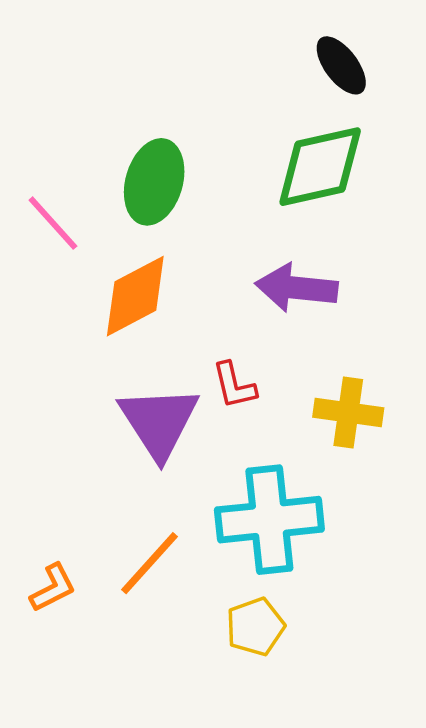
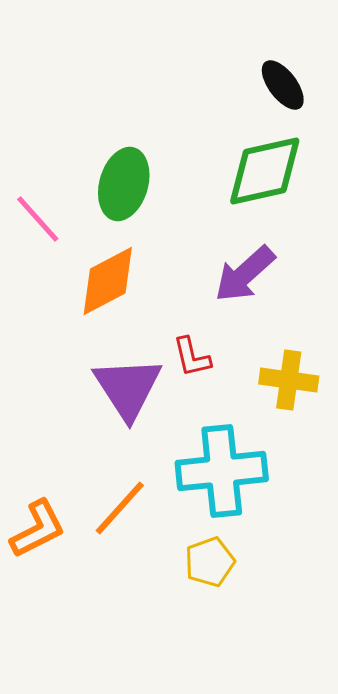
purple arrow: (297, 288) -> (245, 274), turned -48
orange L-shape: (53, 588) -> (38, 529), size x1.4

